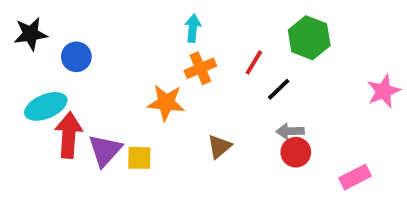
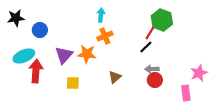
red line: (254, 63) -> (150, 33), moved
pink star: (384, 91) -> (199, 73), moved
purple triangle: (105, 150) -> (64, 55), moved
pink rectangle: (355, 177) -> (186, 93), turned -70

